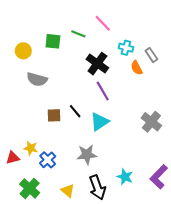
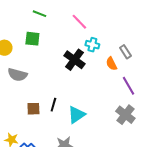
green line: (78, 34) -> (39, 14), moved
cyan cross: (126, 48) -> (92, 45), moved
purple line: (103, 91) -> (128, 86), moved
black line: (75, 111) -> (53, 105), turned 56

